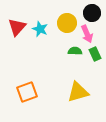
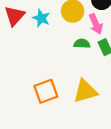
orange square: (27, 92) -> (46, 91), moved

